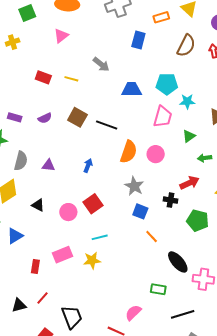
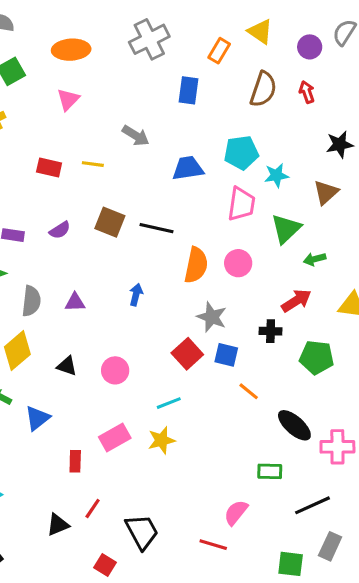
orange rectangle: (161, 17) -> (219, 51), turned -35
green triangle: (189, 136) -> (286, 229), size x1.5
red square: (93, 204) -> (187, 354), moved

